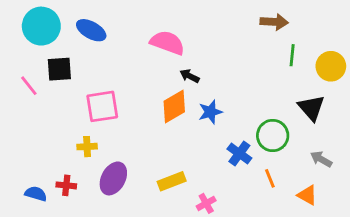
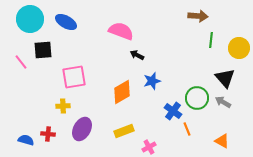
orange diamond: (174, 106) -> (122, 92), moved
gray arrow: (321, 159) -> (223, 102), moved
orange line: (270, 178) -> (187, 129), moved

